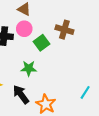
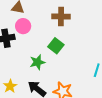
green square: (41, 43) -> (56, 46), moved

